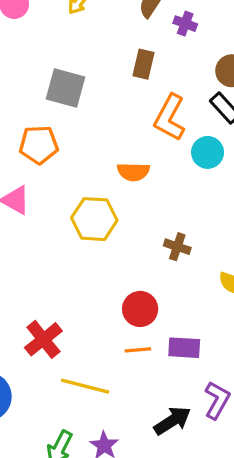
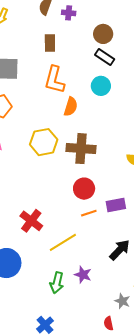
orange L-shape: (170, 118) -> (54, 80), moved
orange semicircle: (133, 172) -> (71, 107), moved, turned -60
brown cross: (177, 247) -> (81, 149), moved, size x1.8
yellow line: (85, 386) -> (63, 242), turned -32

